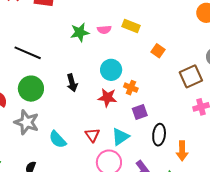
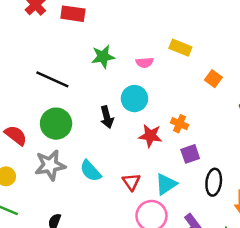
pink semicircle: (104, 30) -> (145, 63), moved
green star: (80, 32) -> (103, 57), moved
cyan circle: (111, 70) -> (134, 99), moved
gray star: (27, 122) -> (50, 165), turned -30
cyan semicircle: (58, 139) -> (90, 171), moved

